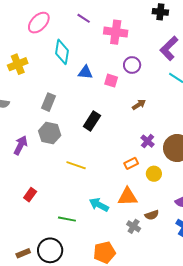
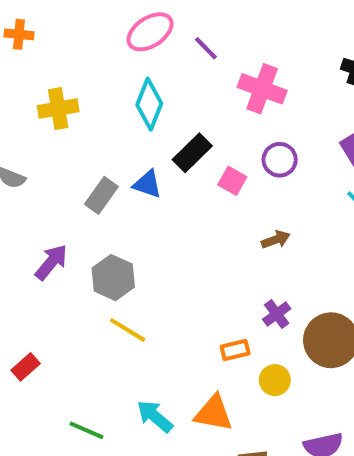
pink ellipse: (39, 23) -> (150, 32), moved
blue triangle: (85, 72) -> (147, 184), moved
black rectangle: (92, 121) -> (192, 153), moved
gray hexagon: (50, 133) -> (113, 278), moved
purple arrow: (20, 145) -> (51, 262), moved

